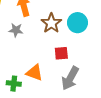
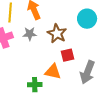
brown star: (51, 23) -> (57, 34), moved
red square: (61, 53) -> (68, 55), moved

